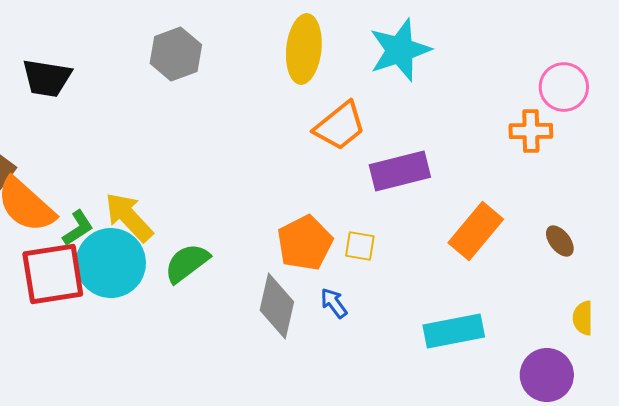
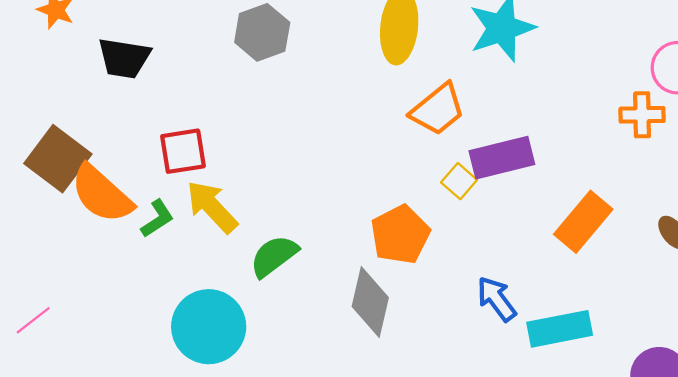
yellow square: (360, 246) -> (459, 181), moved, turned 32
cyan circle: (111, 263) -> (209, 327), moved
red square: (53, 274) -> (183, 151), moved, size x0.7
blue arrow: (334, 303) -> (497, 299), moved, size x1.4

